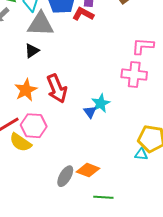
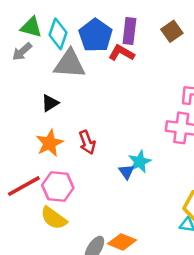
black triangle: (32, 51) -> (50, 103), moved
red arrow: (57, 88) -> (87, 142), size x0.7
yellow semicircle: (20, 142) -> (54, 218), moved

